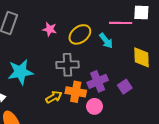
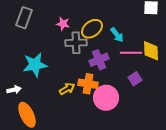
pink line: (121, 23) -> (131, 53), moved
gray cross: (67, 65) -> (76, 43), moved
purple cross: (98, 81) -> (99, 60), moved
pink circle: (95, 106) -> (106, 98), size x1.6

